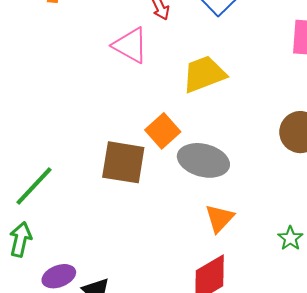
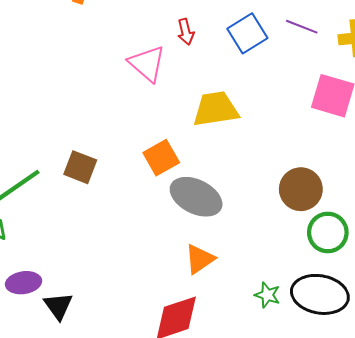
brown square: (123, 162) -> (80, 167), moved, size x0.7
green star: (290, 238) -> (267, 295), turned -30

